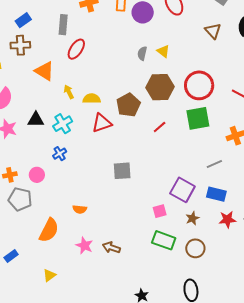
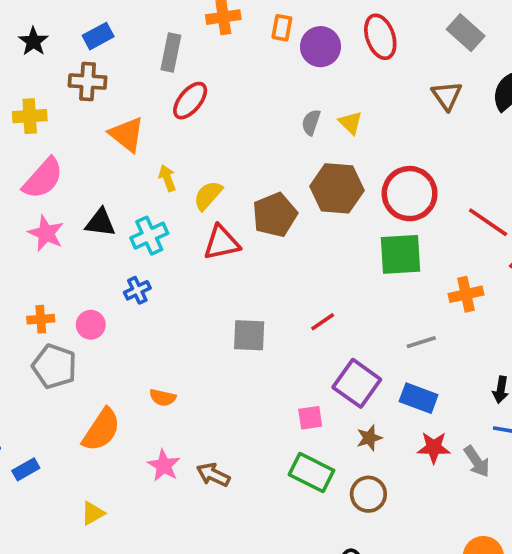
yellow semicircle: (92, 99) -> (208, 195), turned -54
red line: (160, 127) -> (323, 322), moved

